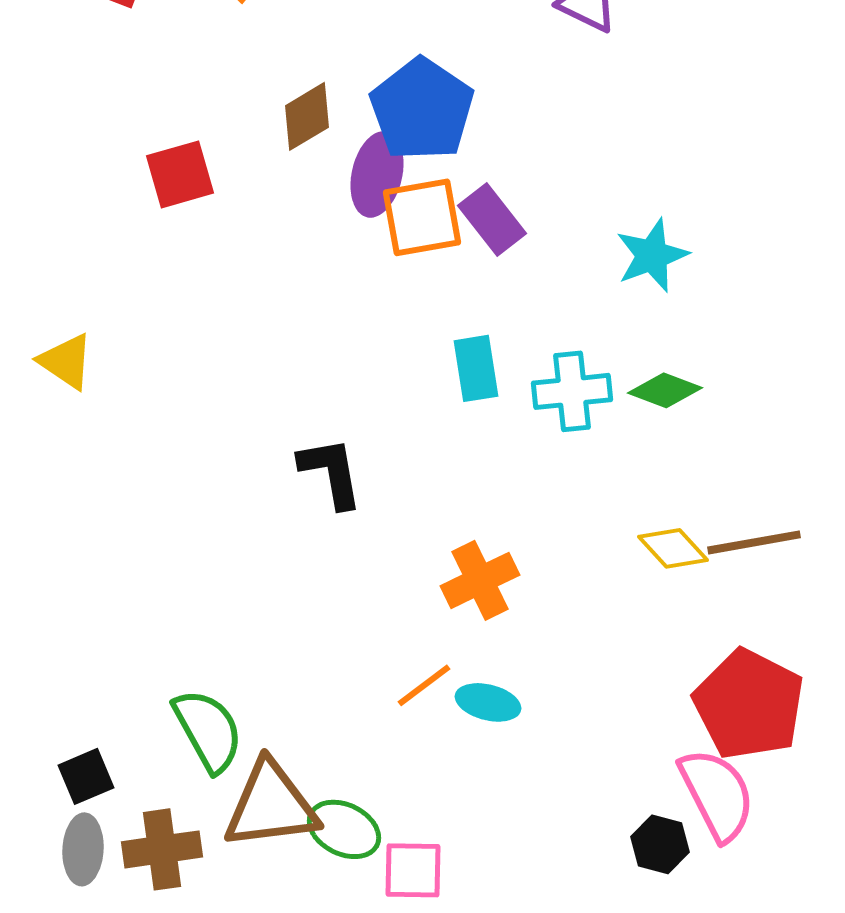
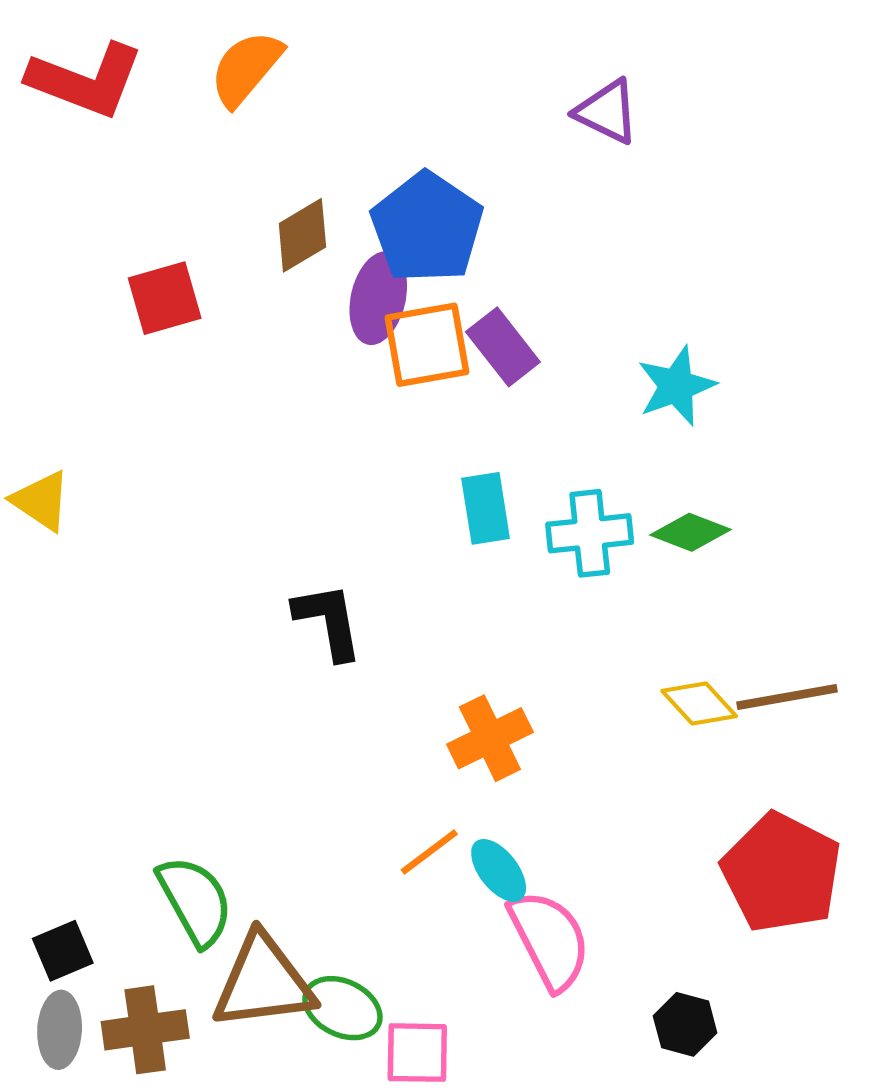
cyan ellipse: (488, 702) -> (499, 870), turned 38
pink semicircle: (717, 794) -> (550, 940), moved

